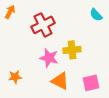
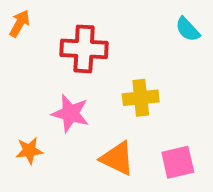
red cross: (43, 25) -> (84, 49), turned 30
pink star: (49, 58) -> (70, 113), moved

